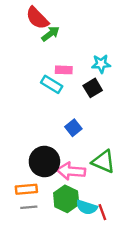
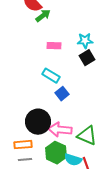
cyan rectangle: (52, 84) -> (51, 76), moved
black square: (93, 88) -> (87, 58), moved
green triangle: (104, 161) -> (87, 136), moved

